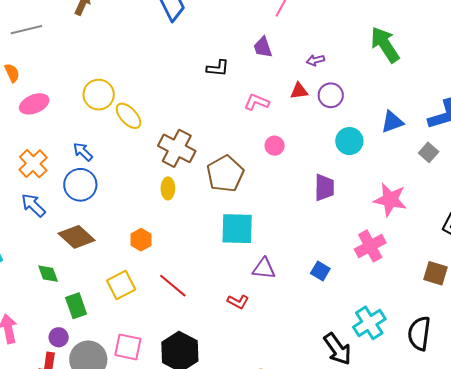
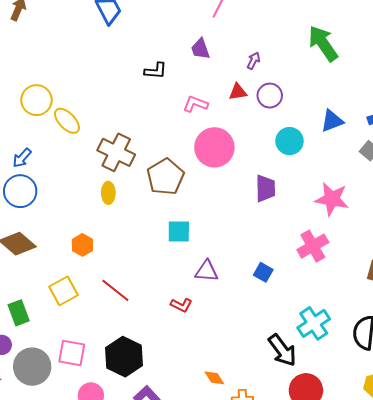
purple arrow: (315, 60) -> (253, 61), turned 132
pink circle: (275, 146) -> (214, 147), size x2.0
blue arrow: (83, 152) -> (22, 158), turned -90
cyan square: (237, 229) -> (179, 232), size x0.7

